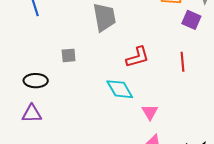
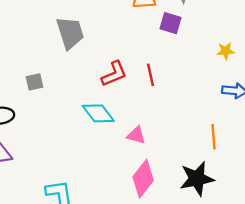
red line: (183, 62) -> (150, 75), moved
pink triangle: (150, 112) -> (136, 135), turned -36

